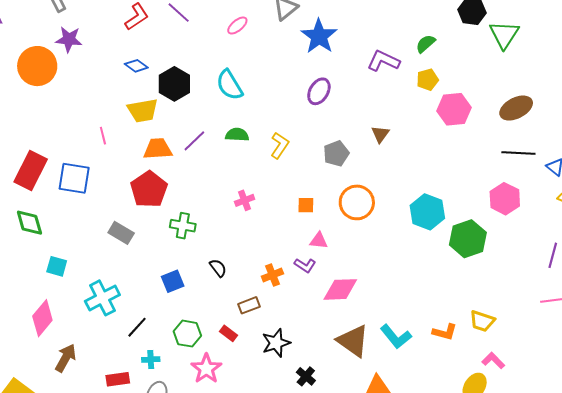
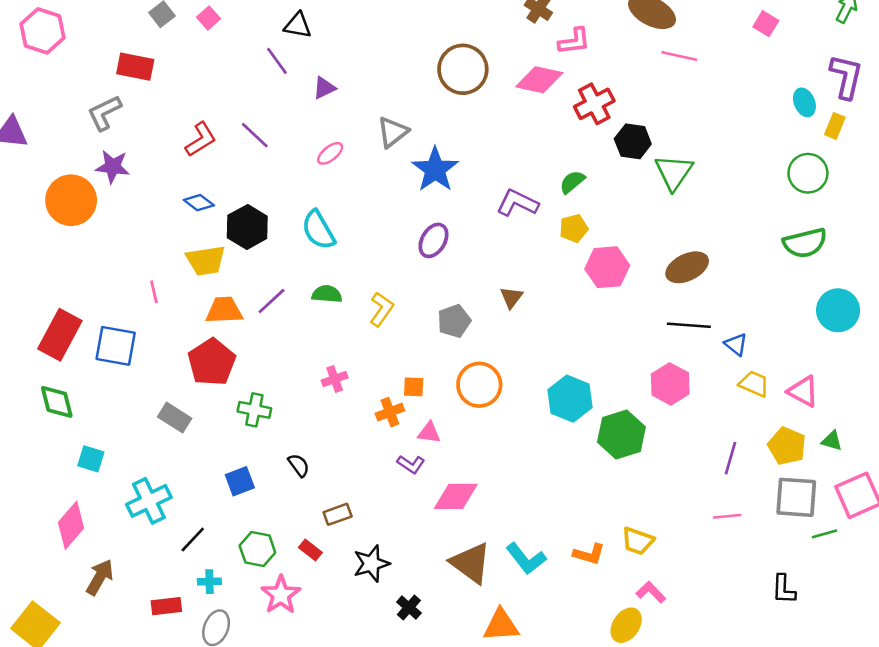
orange cross: (272, 275) -> (390, 412), moved

